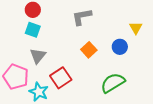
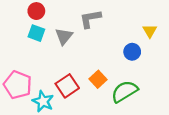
orange square: (89, 50) -> (98, 79), moved
gray triangle: (38, 56) -> (64, 36), moved

